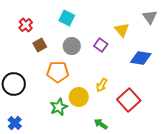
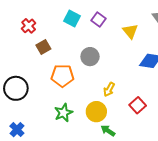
purple square: (101, 45) -> (98, 20), moved
gray circle: (72, 46) -> (90, 57), moved
yellow circle: (79, 97) -> (96, 112), moved
red square: (129, 100) -> (138, 105), size x0.7

